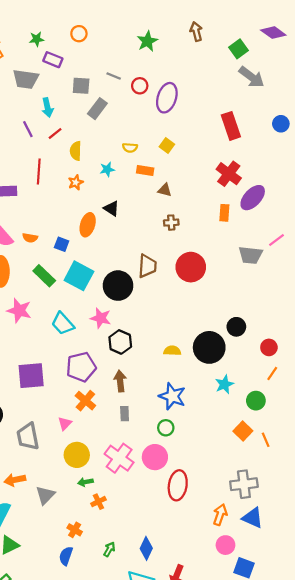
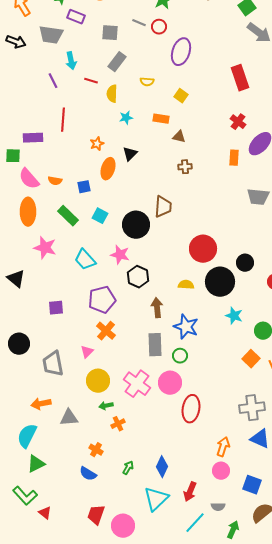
gray line: (114, 76) -> (139, 23), moved
gray square: (81, 86) -> (110, 33), moved
red circle: (140, 86) -> (159, 27), moved
red line: (55, 134) -> (91, 81), moved, turned 56
yellow semicircle: (130, 148) -> (147, 82), moved
yellow semicircle: (76, 151) -> (112, 94), moved
red cross: (229, 174) -> (238, 122), size x0.7
orange star: (76, 182) -> (97, 144), moved
black triangle: (111, 208) -> (130, 154), turned 42
blue square: (62, 244) -> (84, 187), turned -32
red circle: (191, 267) -> (203, 249), moved
cyan square: (79, 276) -> (100, 216), size x0.6
purple square: (31, 376) -> (56, 308), size x0.6
brown arrow: (120, 381) -> (157, 308), moved
cyan star: (224, 384) -> (234, 316), turned -30
gray rectangle: (125, 414) -> (155, 345), moved, size x1.6
gray triangle: (45, 495) -> (69, 418), turned 42
orange arrow: (220, 515) -> (223, 447), moved
pink circle: (225, 545) -> (221, 471), moved
blue semicircle: (66, 556) -> (88, 474), turned -78

